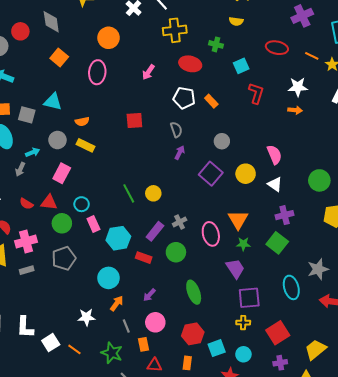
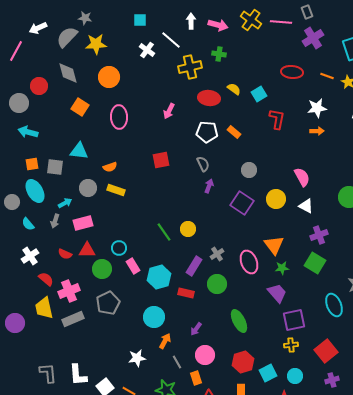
yellow semicircle: (236, 21) -> (234, 89), moved, turned -144
orange circle: (109, 38) -> (109, 77), moved
green cross: (216, 44) -> (219, 54), moved
pink rectangle: (62, 173) -> (83, 223), moved, turned 54
gray rectangle: (27, 270) -> (73, 319), size x1.5

